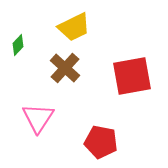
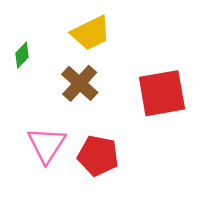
red pentagon: (101, 142) -> (98, 156), moved

